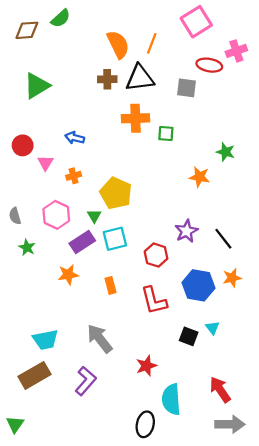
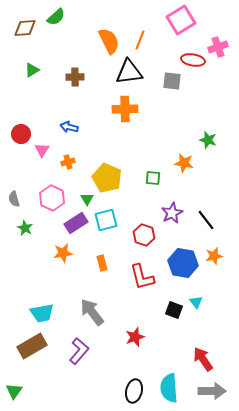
brown cross: (107, 79) -> (75, 77), moved
green triangle: (37, 86) -> (32, 70), moved, size x0.6
green square: (166, 133) -> (153, 178), moved
cyan semicircle: (171, 399) -> (169, 388), moved

